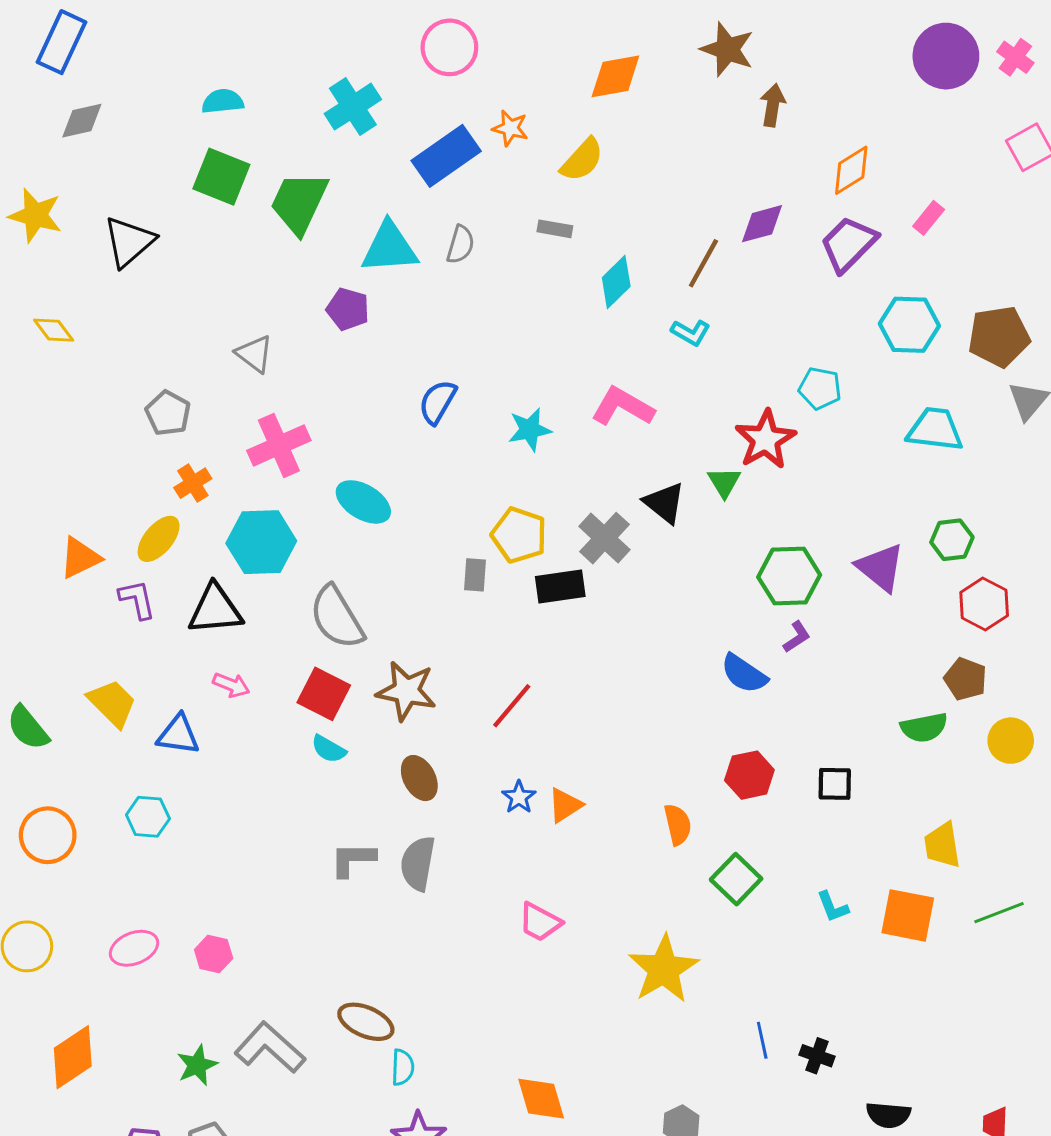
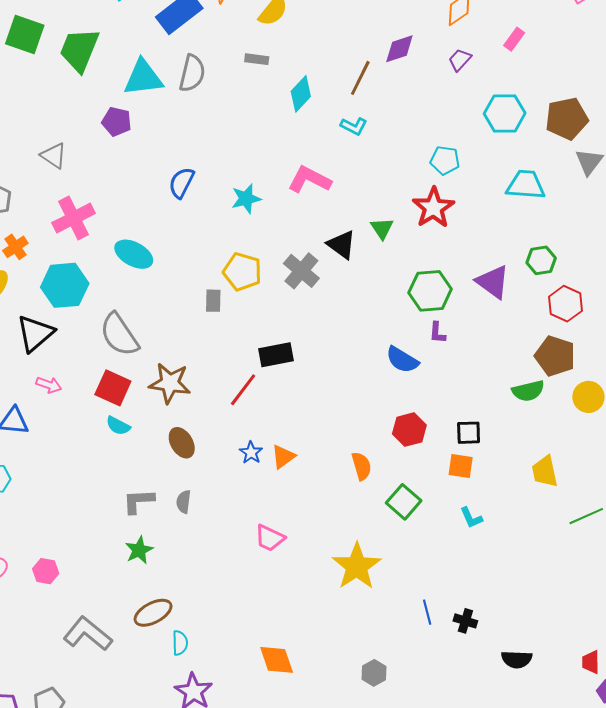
purple trapezoid: (849, 244) -> (460, 60), size x0.6
gray semicircle: (460, 245) -> (192, 73), size x1.4
red star: (765, 439) -> (433, 208), moved
black rectangle: (560, 586) -> (276, 355), moved
black triangle: (215, 609) -> (35, 333), turned -33
purple L-shape: (797, 637) -> (437, 333), turned 130
brown pentagon: (965, 679) -> (555, 356), size x1.4
gray semicircle: (418, 863) -> (184, 502), size x0.6
orange square: (908, 915) -> (461, 466), moved, size x0.7
brown ellipse: (366, 1022) -> (153, 613), turned -48
green star: (197, 1065) -> (139, 550), moved

